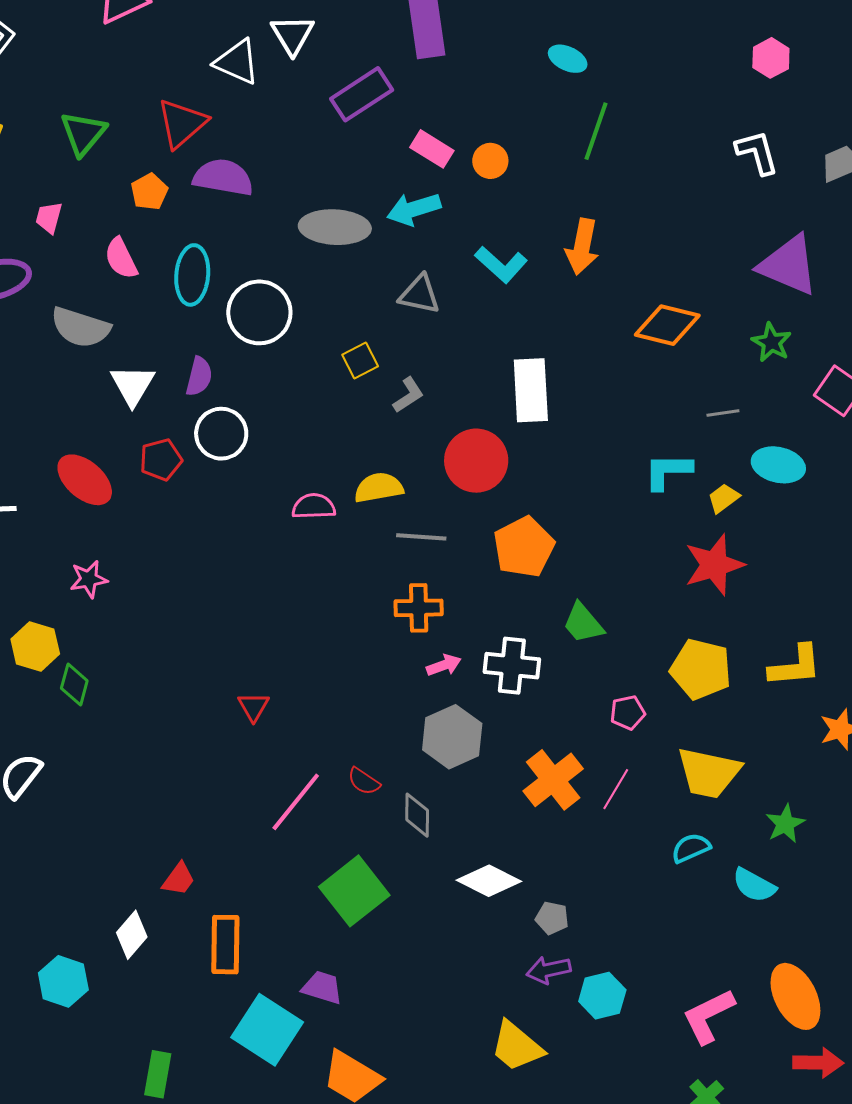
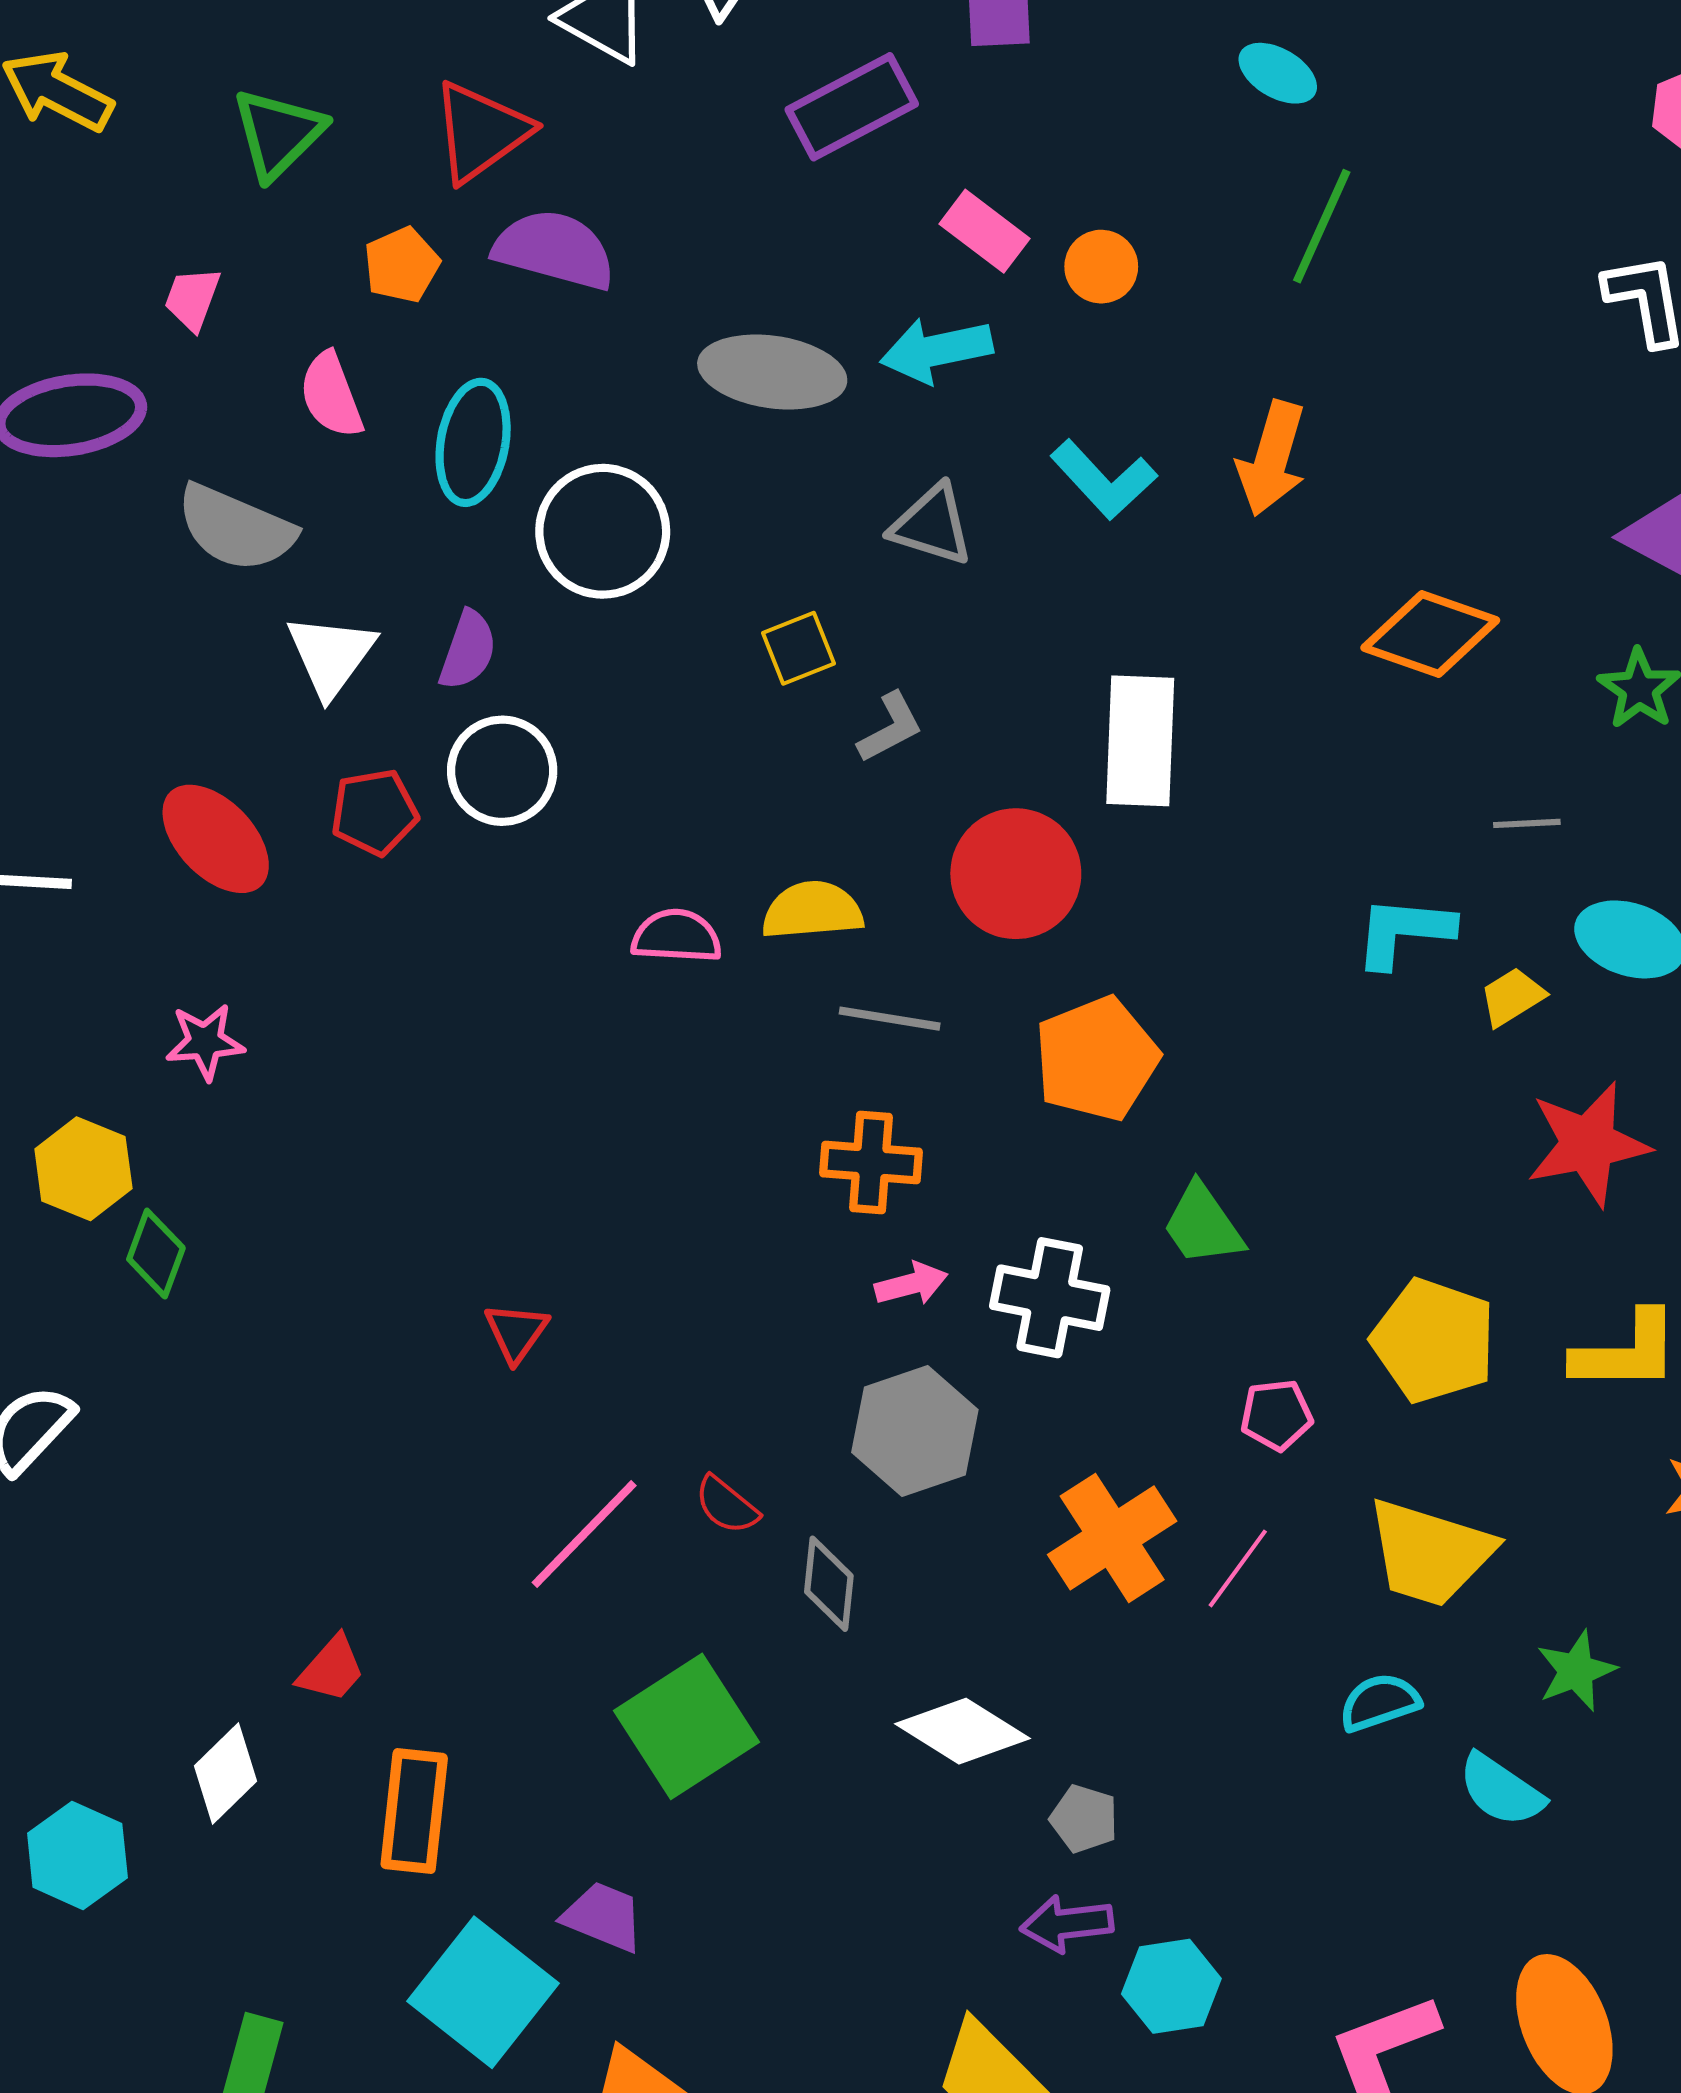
red star: (714, 565) -> (1588, 1144), moved

